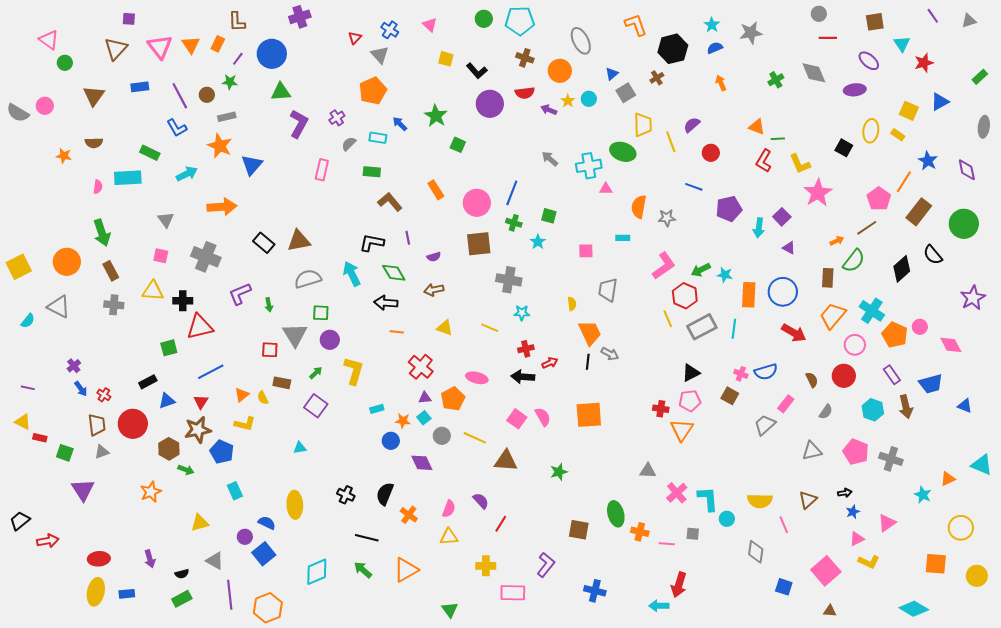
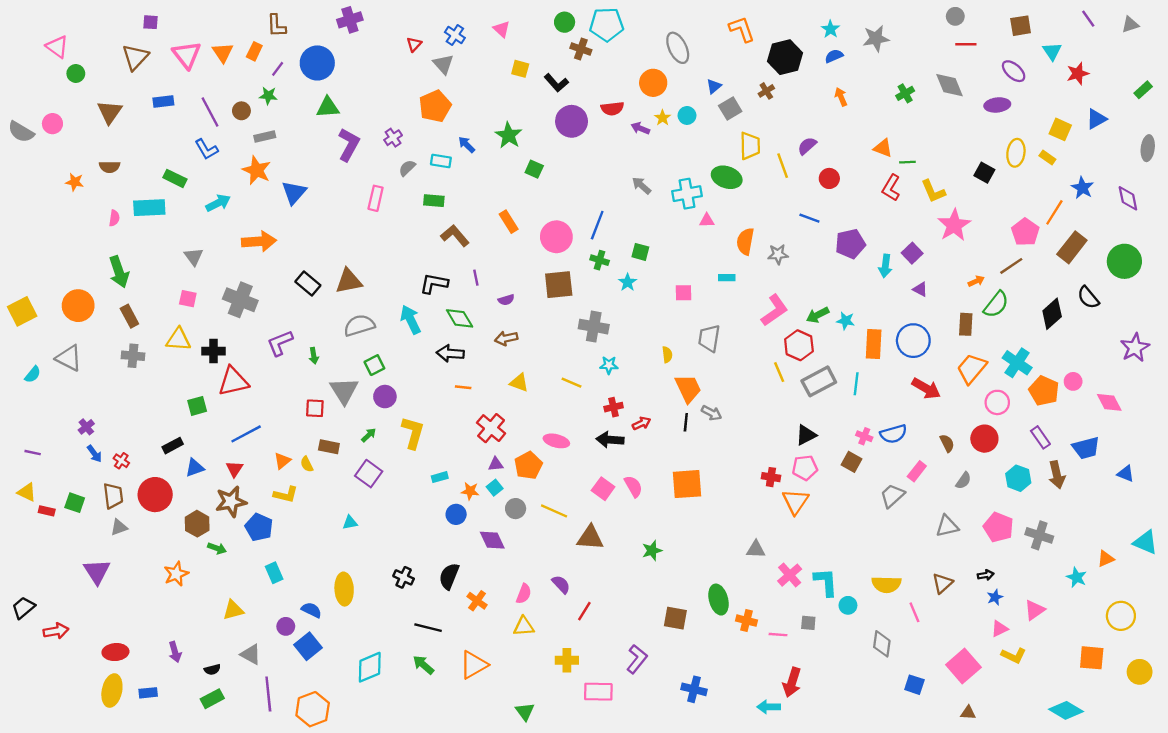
brown cross: (525, 58) -> (581, 49), moved
green square: (321, 313) -> (374, 365), turned -30
green square: (65, 453) -> (75, 503), moved

